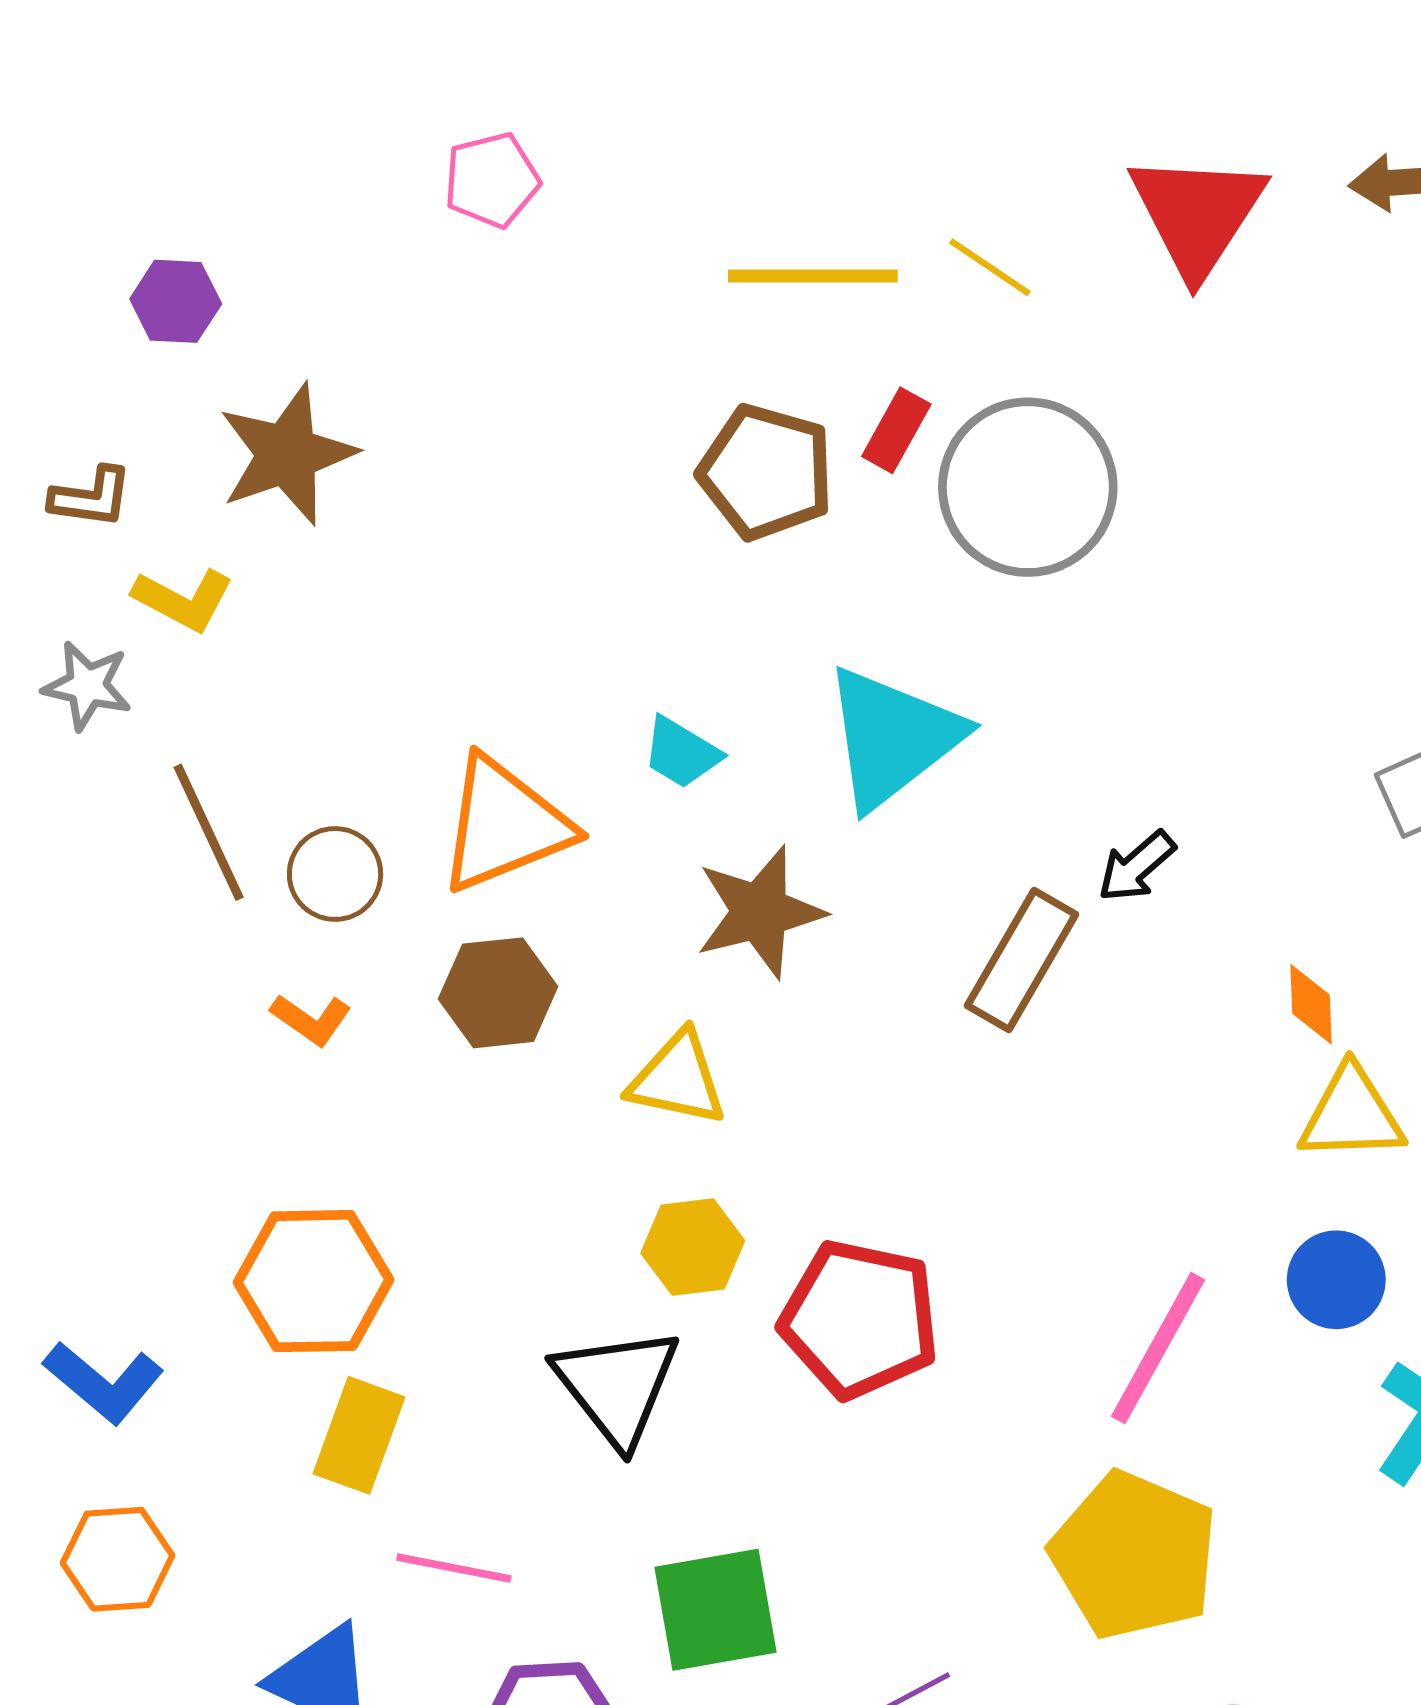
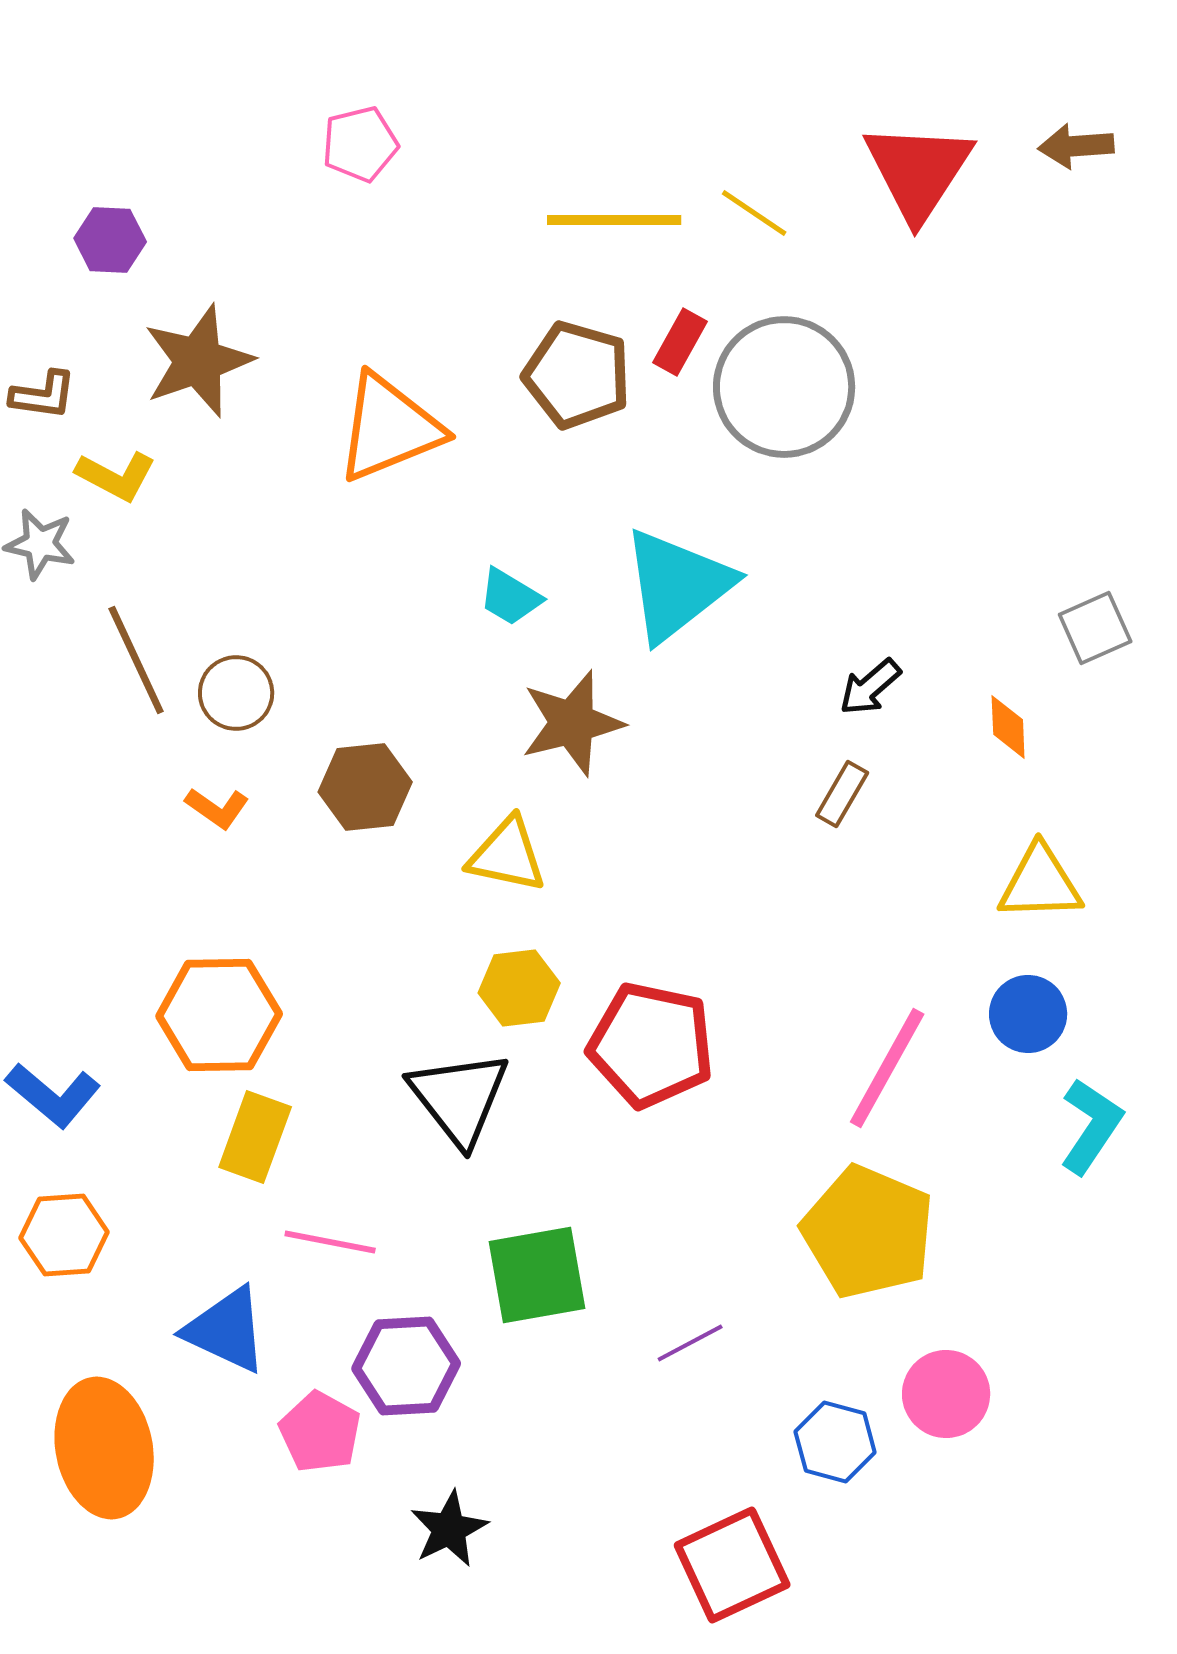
orange triangle: (504, 825) -> (389, 428), moved
brown rectangle: (1021, 960) -> (842, 794), moved, size x0.6
orange diamond: (1311, 1004) -> (1008, 727), moved

